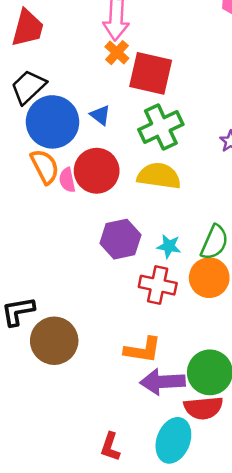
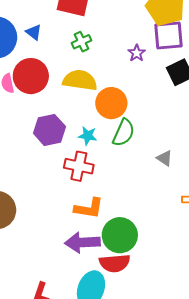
green cross: (161, 127) -> (82, 42), size x0.6
orange circle: (209, 278) -> (111, 103), moved
orange L-shape: (143, 350) -> (89, 208), moved

